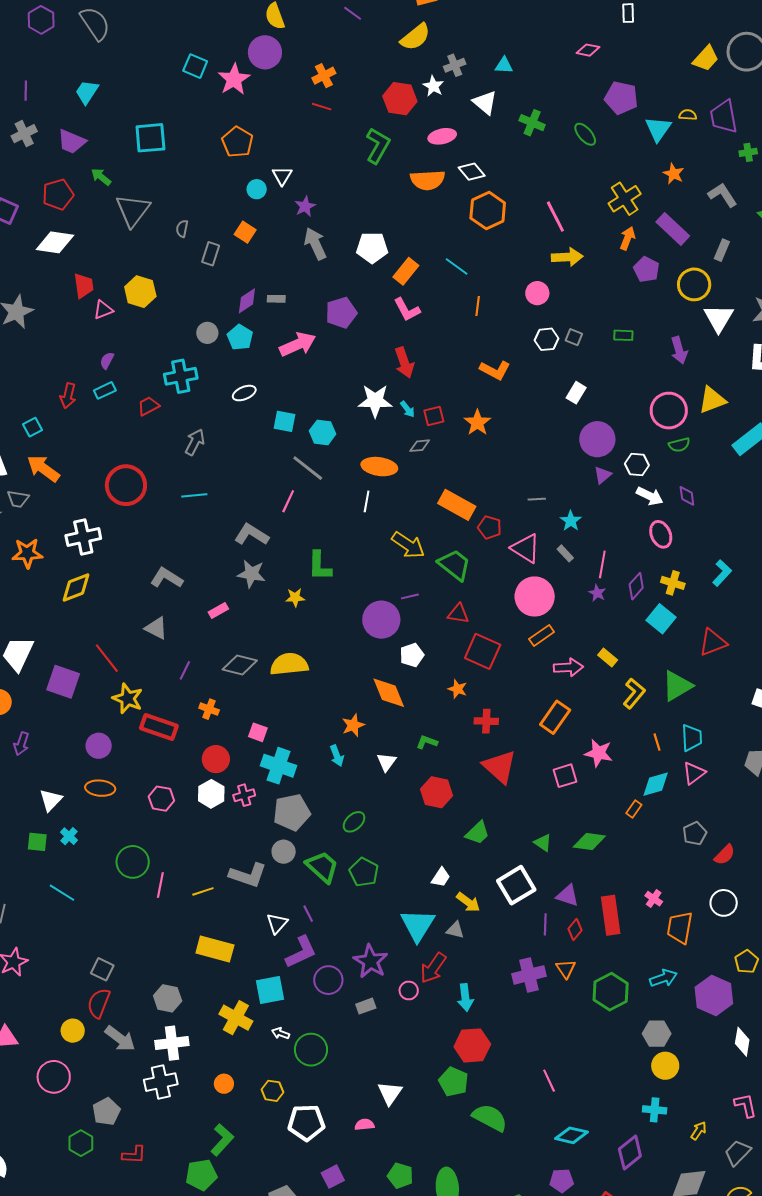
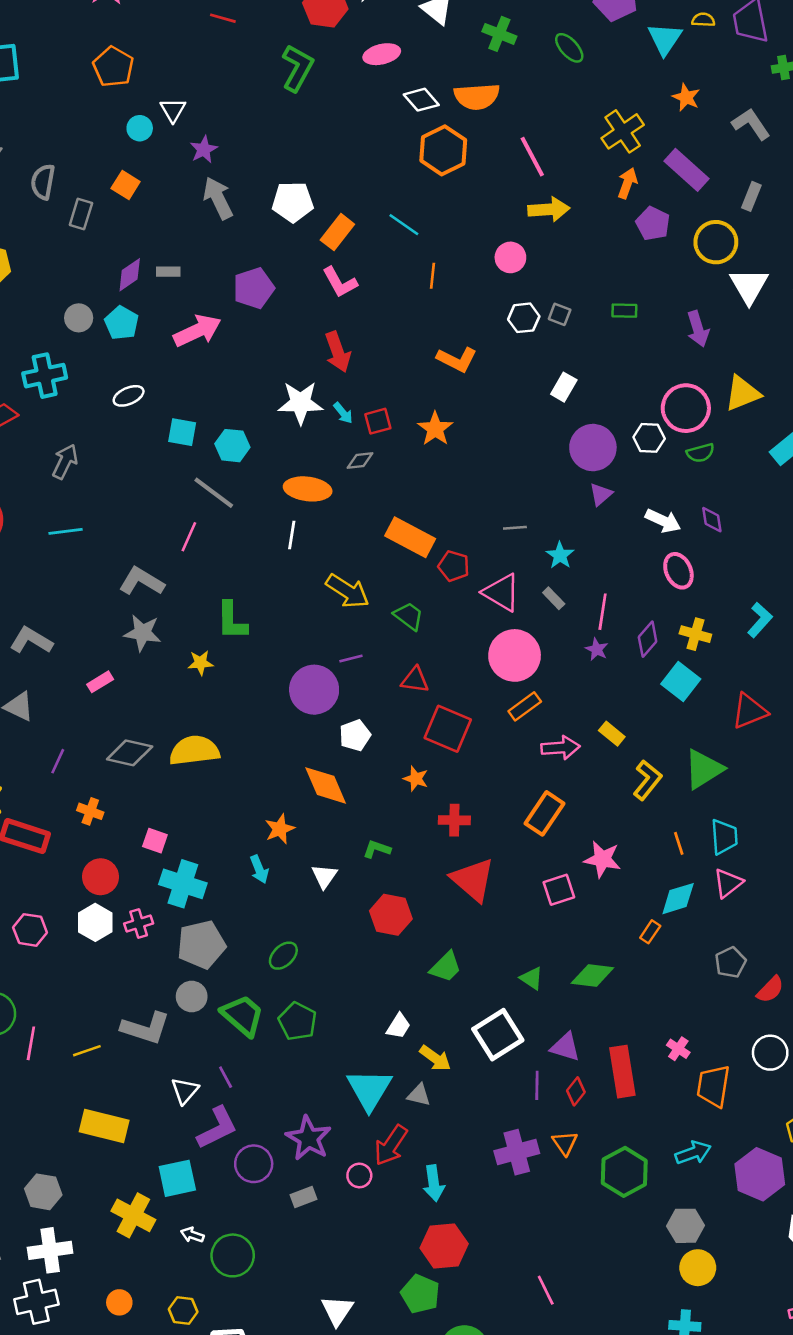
orange semicircle: (428, 180) -> (477, 97), moved
gray semicircle: (182, 229) -> (43, 182), size x1.5
white hexagon: (637, 464) -> (649, 438), moved
green trapezoid: (454, 565) -> (409, 616), size x0.7

